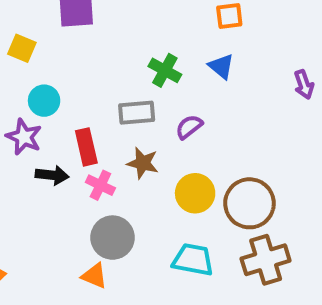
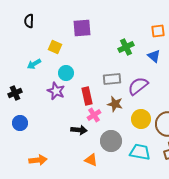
green cross: (165, 70) -> (126, 47), moved, turned 35
purple semicircle: (189, 127) -> (138, 86), size x1.5
black arrow: (52, 175) -> (79, 130), moved
pink cross: (100, 185) -> (94, 115), turned 32
gray circle: (113, 238) -> (111, 141), moved

